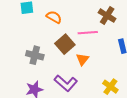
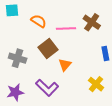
pink line: (88, 33) -> (66, 29), moved
yellow cross: (110, 87) -> (96, 84), moved

